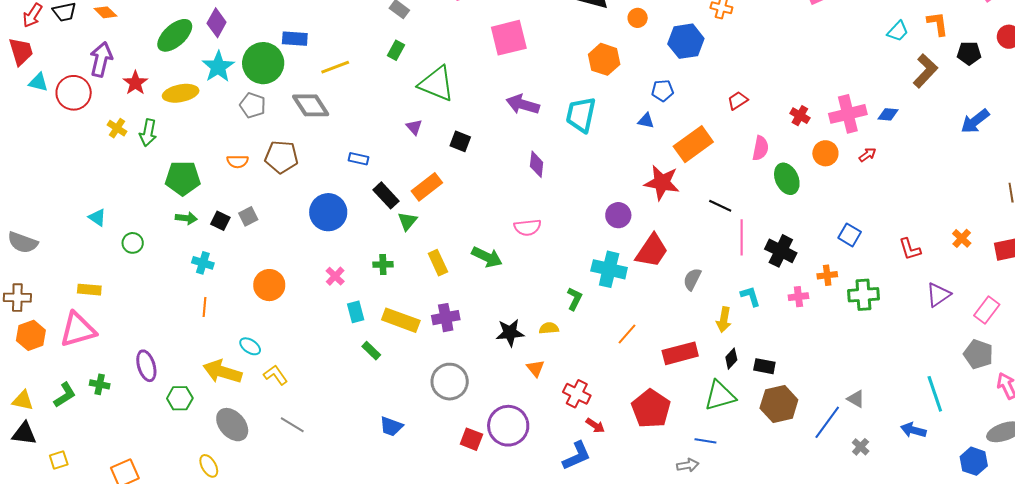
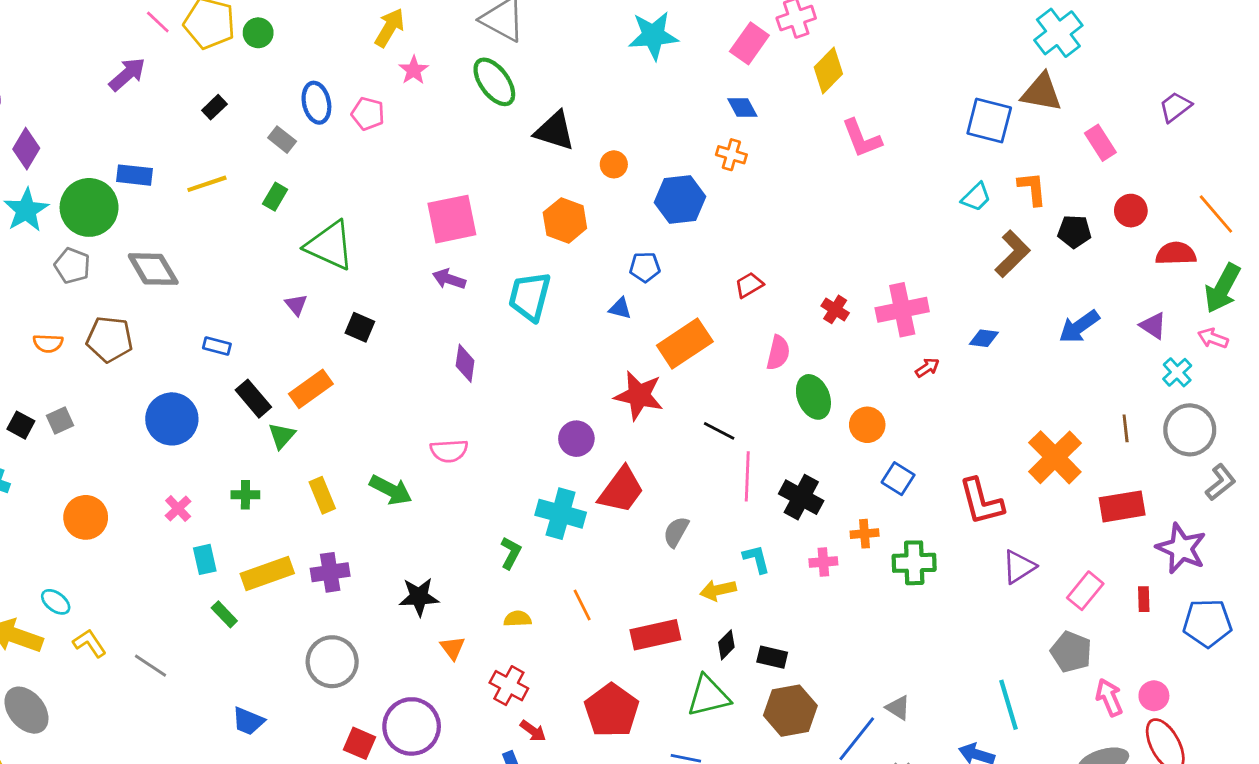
pink square: (509, 38) -> (452, 219), moved
yellow line: (335, 67) -> (207, 184), moved
purple arrow: (523, 104) -> (449, 279), size x0.7
blue diamond: (888, 114) -> (984, 338), moved
orange circle: (825, 153) -> (867, 425), moved
orange cross: (962, 238) -> (1055, 457), moved, size x2.0
red L-shape: (910, 249) -> (981, 502), size x1.5
yellow rectangle: (401, 320) -> (267, 574), turned -42
yellow arrow: (724, 320) -> (718, 590), turned 65
yellow semicircle: (549, 328) -> (518, 619), moved
orange line: (627, 334) -> (582, 605), turned -70
gray line: (292, 425) -> (150, 666), moved

